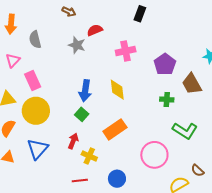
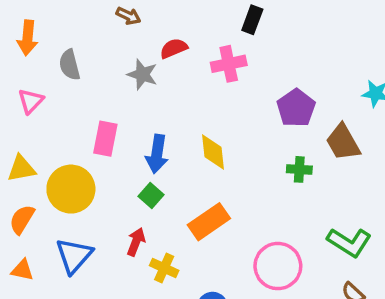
pink cross: (126, 51) -> (229, 64), moved
pink rectangle: (33, 81) -> (105, 139), moved, turned 36
green L-shape: (185, 131) -> (349, 242), moved

